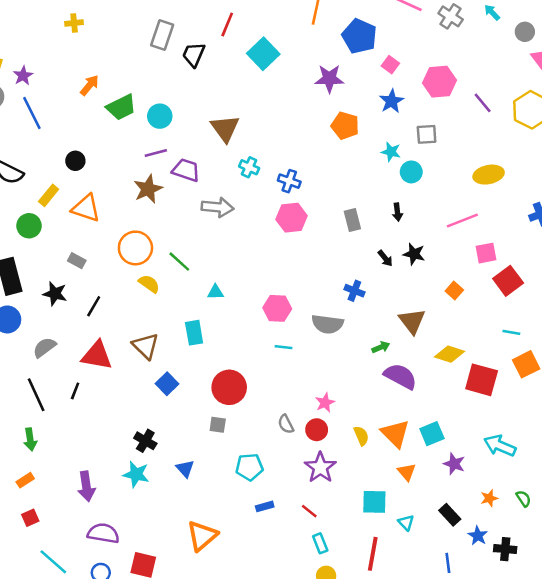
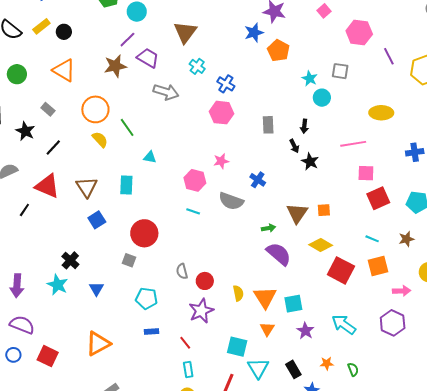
blue star: (391, 101) -> (254, 33), moved
purple line: (156, 153) -> (127, 40), turned -42
yellow rectangle: (49, 195) -> (41, 26), moved
black arrow: (385, 258) -> (294, 146), moved
orange square: (454, 291) -> (324, 210), moved, turned 32
pink star: (325, 403) -> (221, 161), moved
cyan triangle: (406, 523) -> (258, 368), size x1.6

